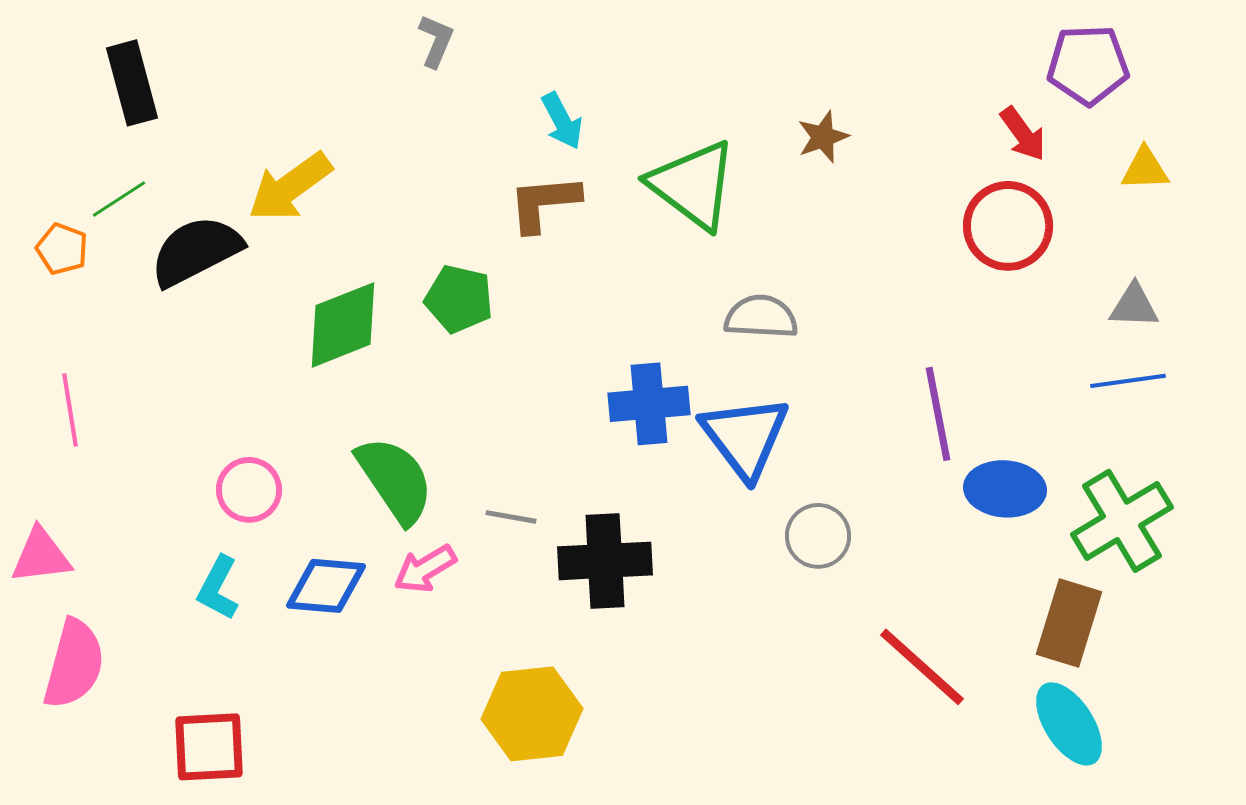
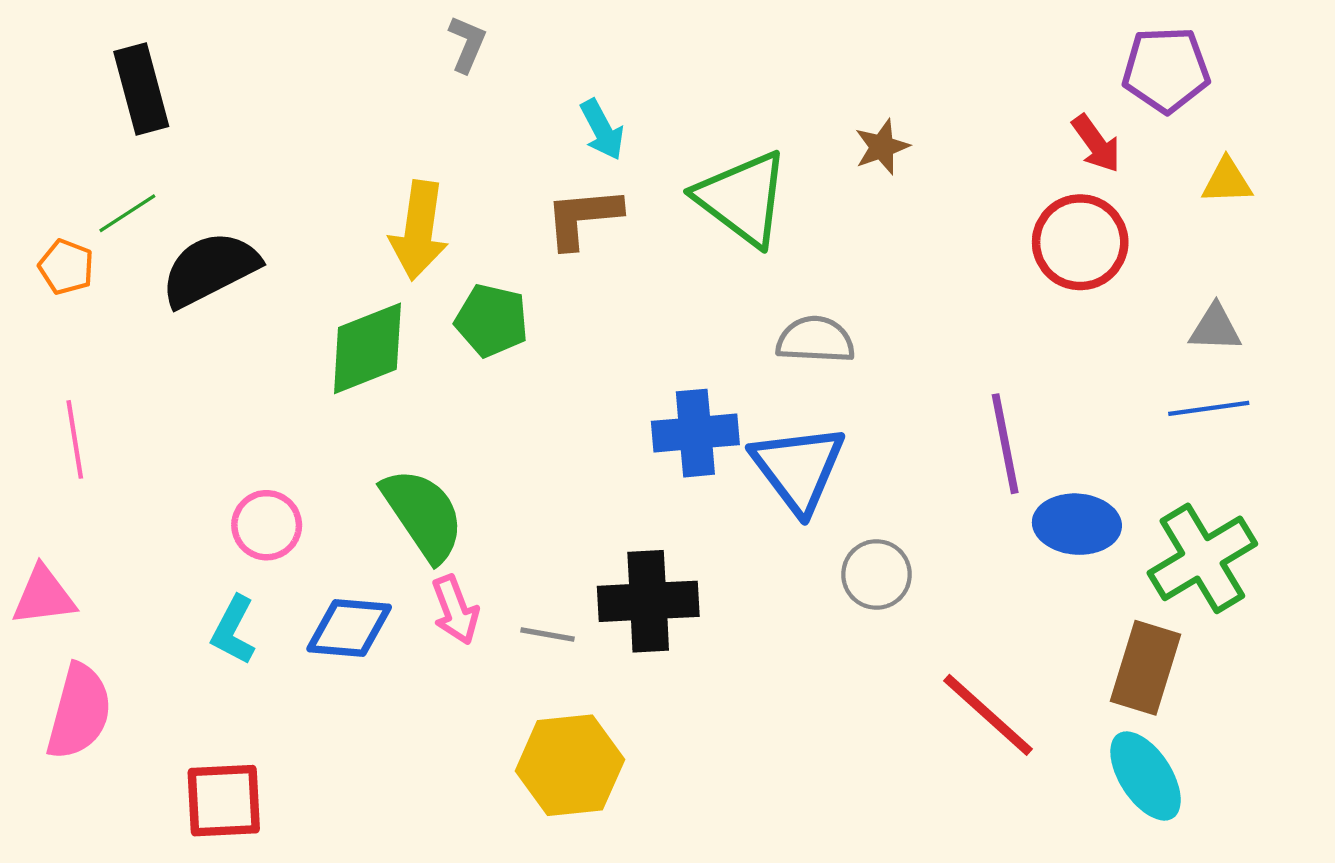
yellow arrow: (290, 187) -> (419, 230), moved, turned -46
gray line: (511, 517) -> (547, 635), moved
pink arrow: (425, 569) -> (455, 610), turned -80

